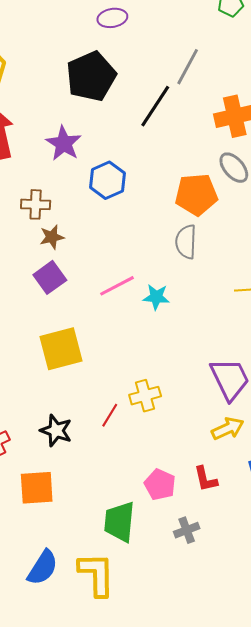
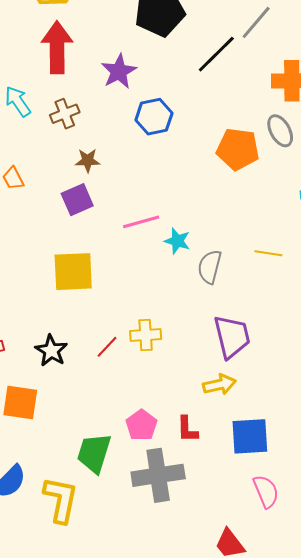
brown cross: (36, 204) -> (65, 114), moved, turned -36
gray semicircle: (186, 242) -> (210, 267), moved
gray cross: (187, 530) -> (158, 475), size x2.0

